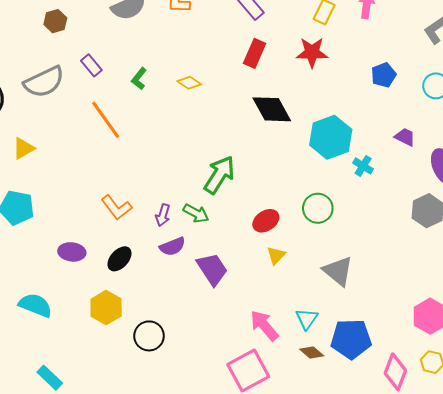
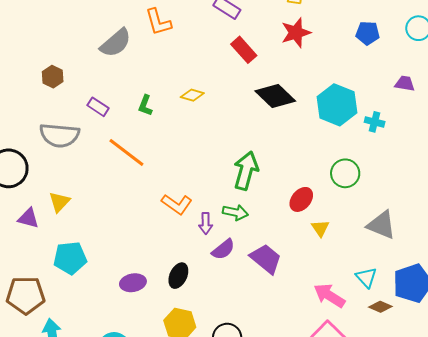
red rectangle: (255, 53) -> (244, 50), turned -48
blue pentagon: (384, 75) -> (368, 33), turned -30
gray semicircle: (44, 82) -> (60, 135), turned 48
orange L-shape: (116, 207) -> (177, 204), moved

